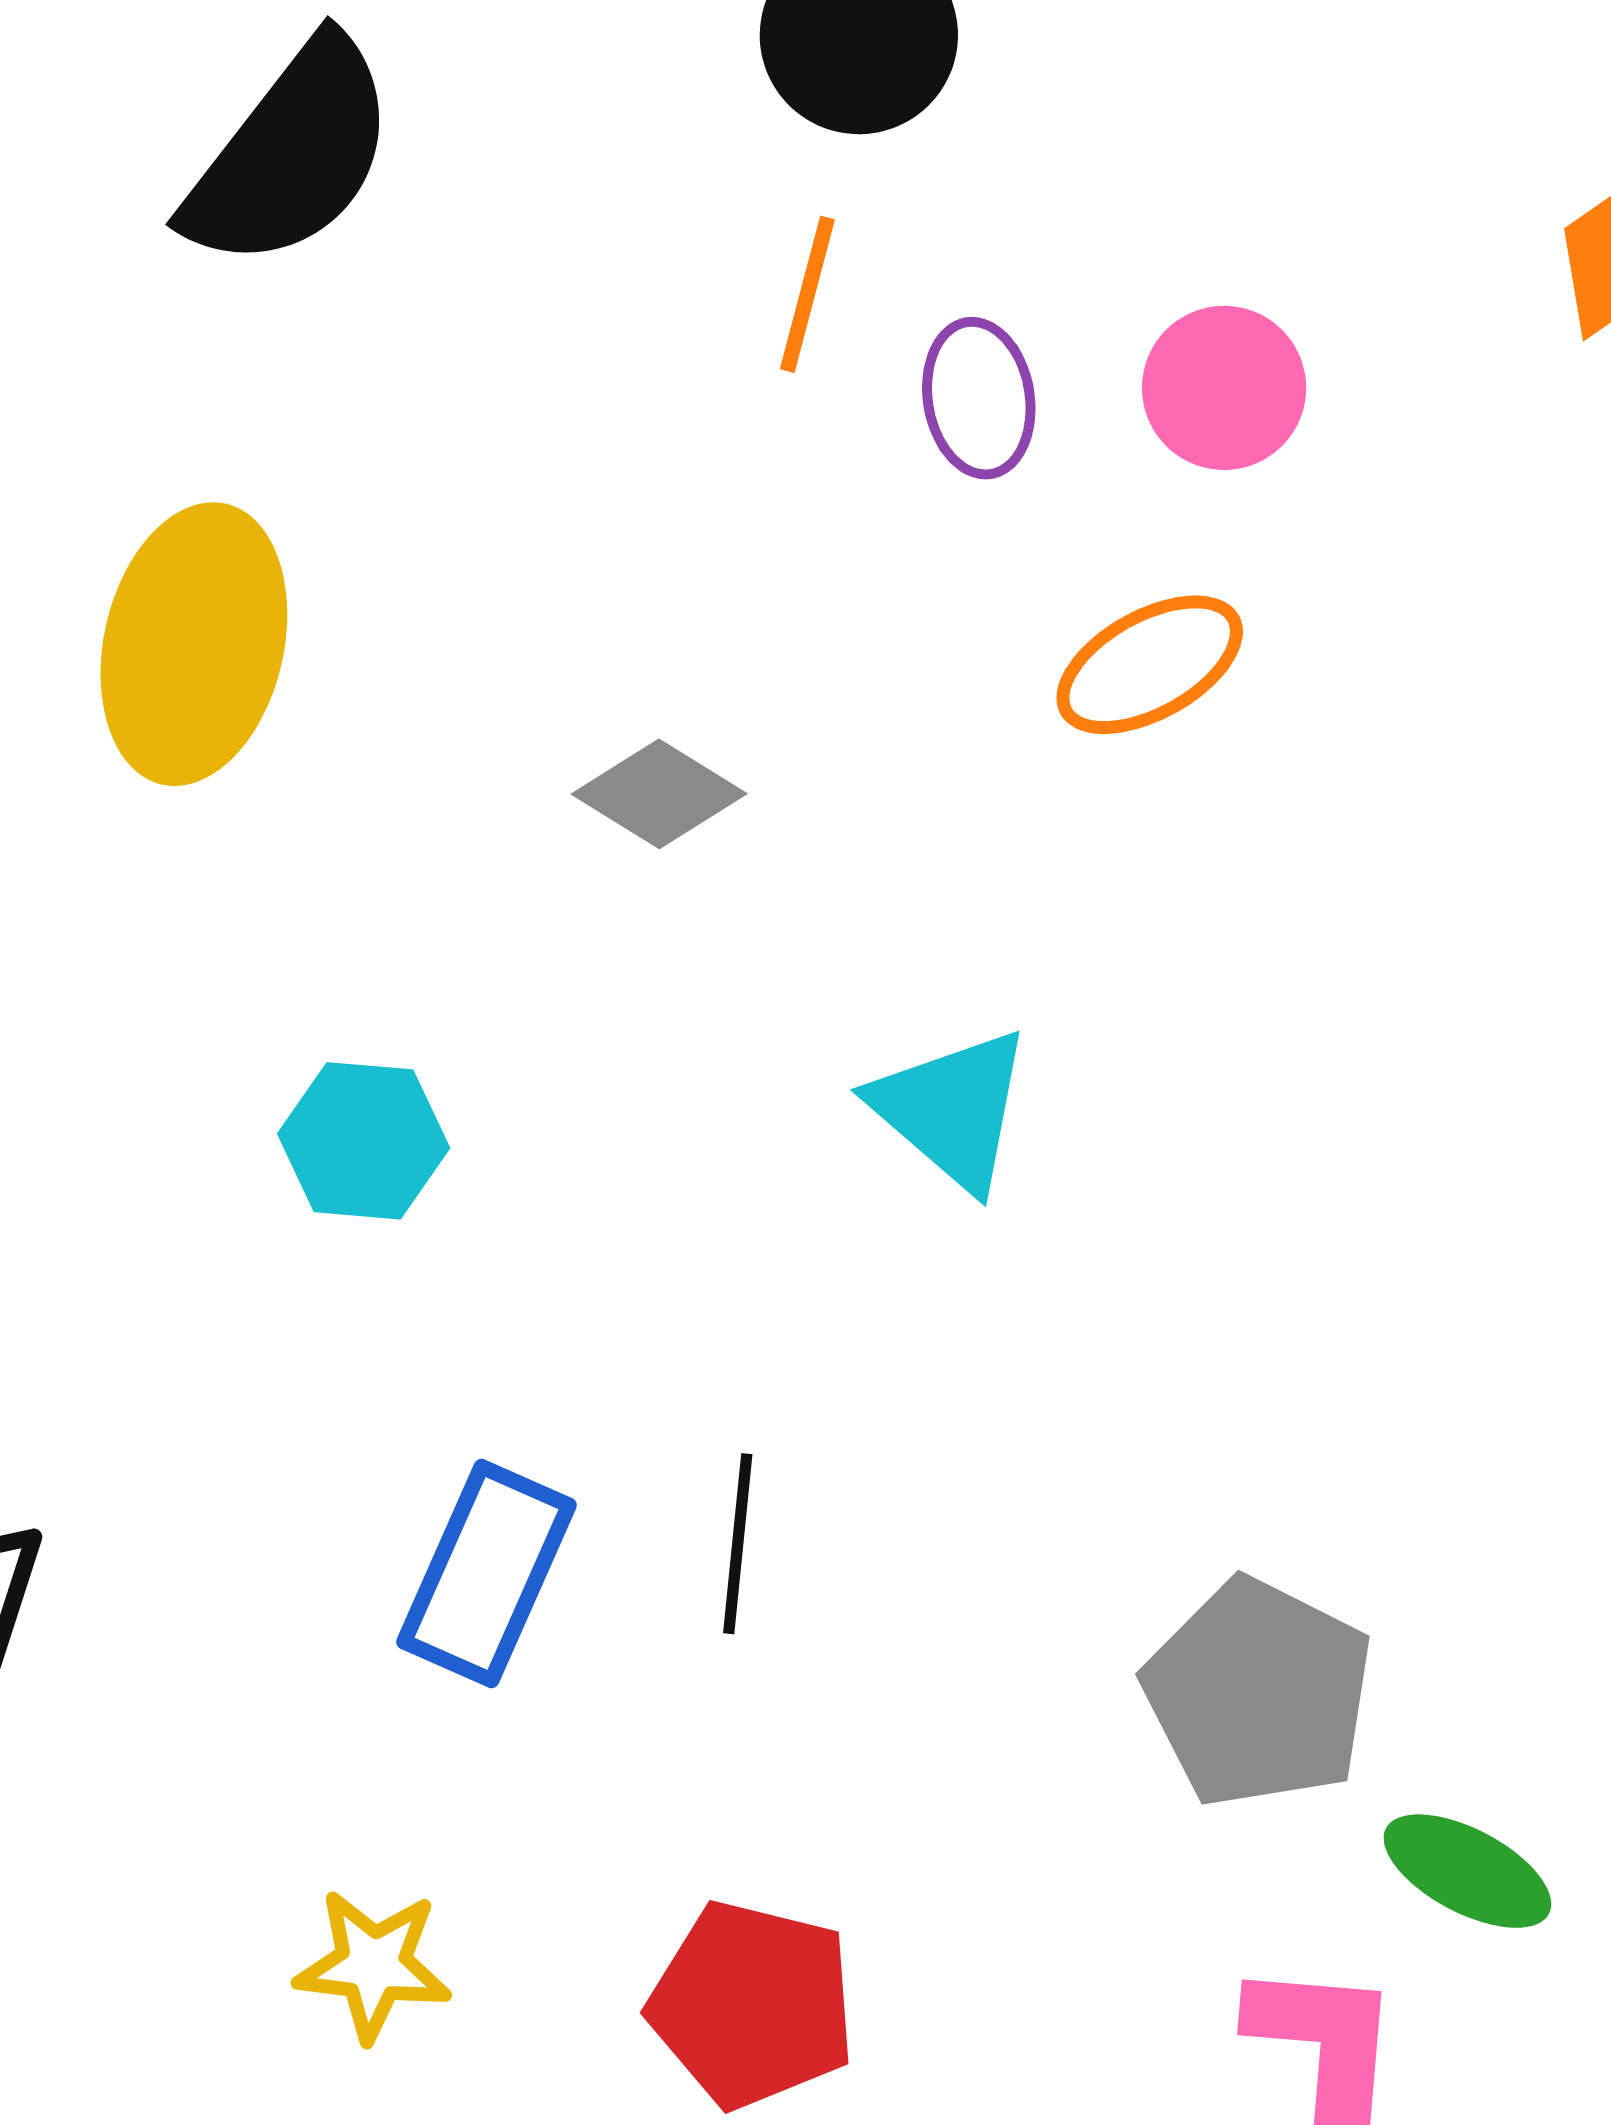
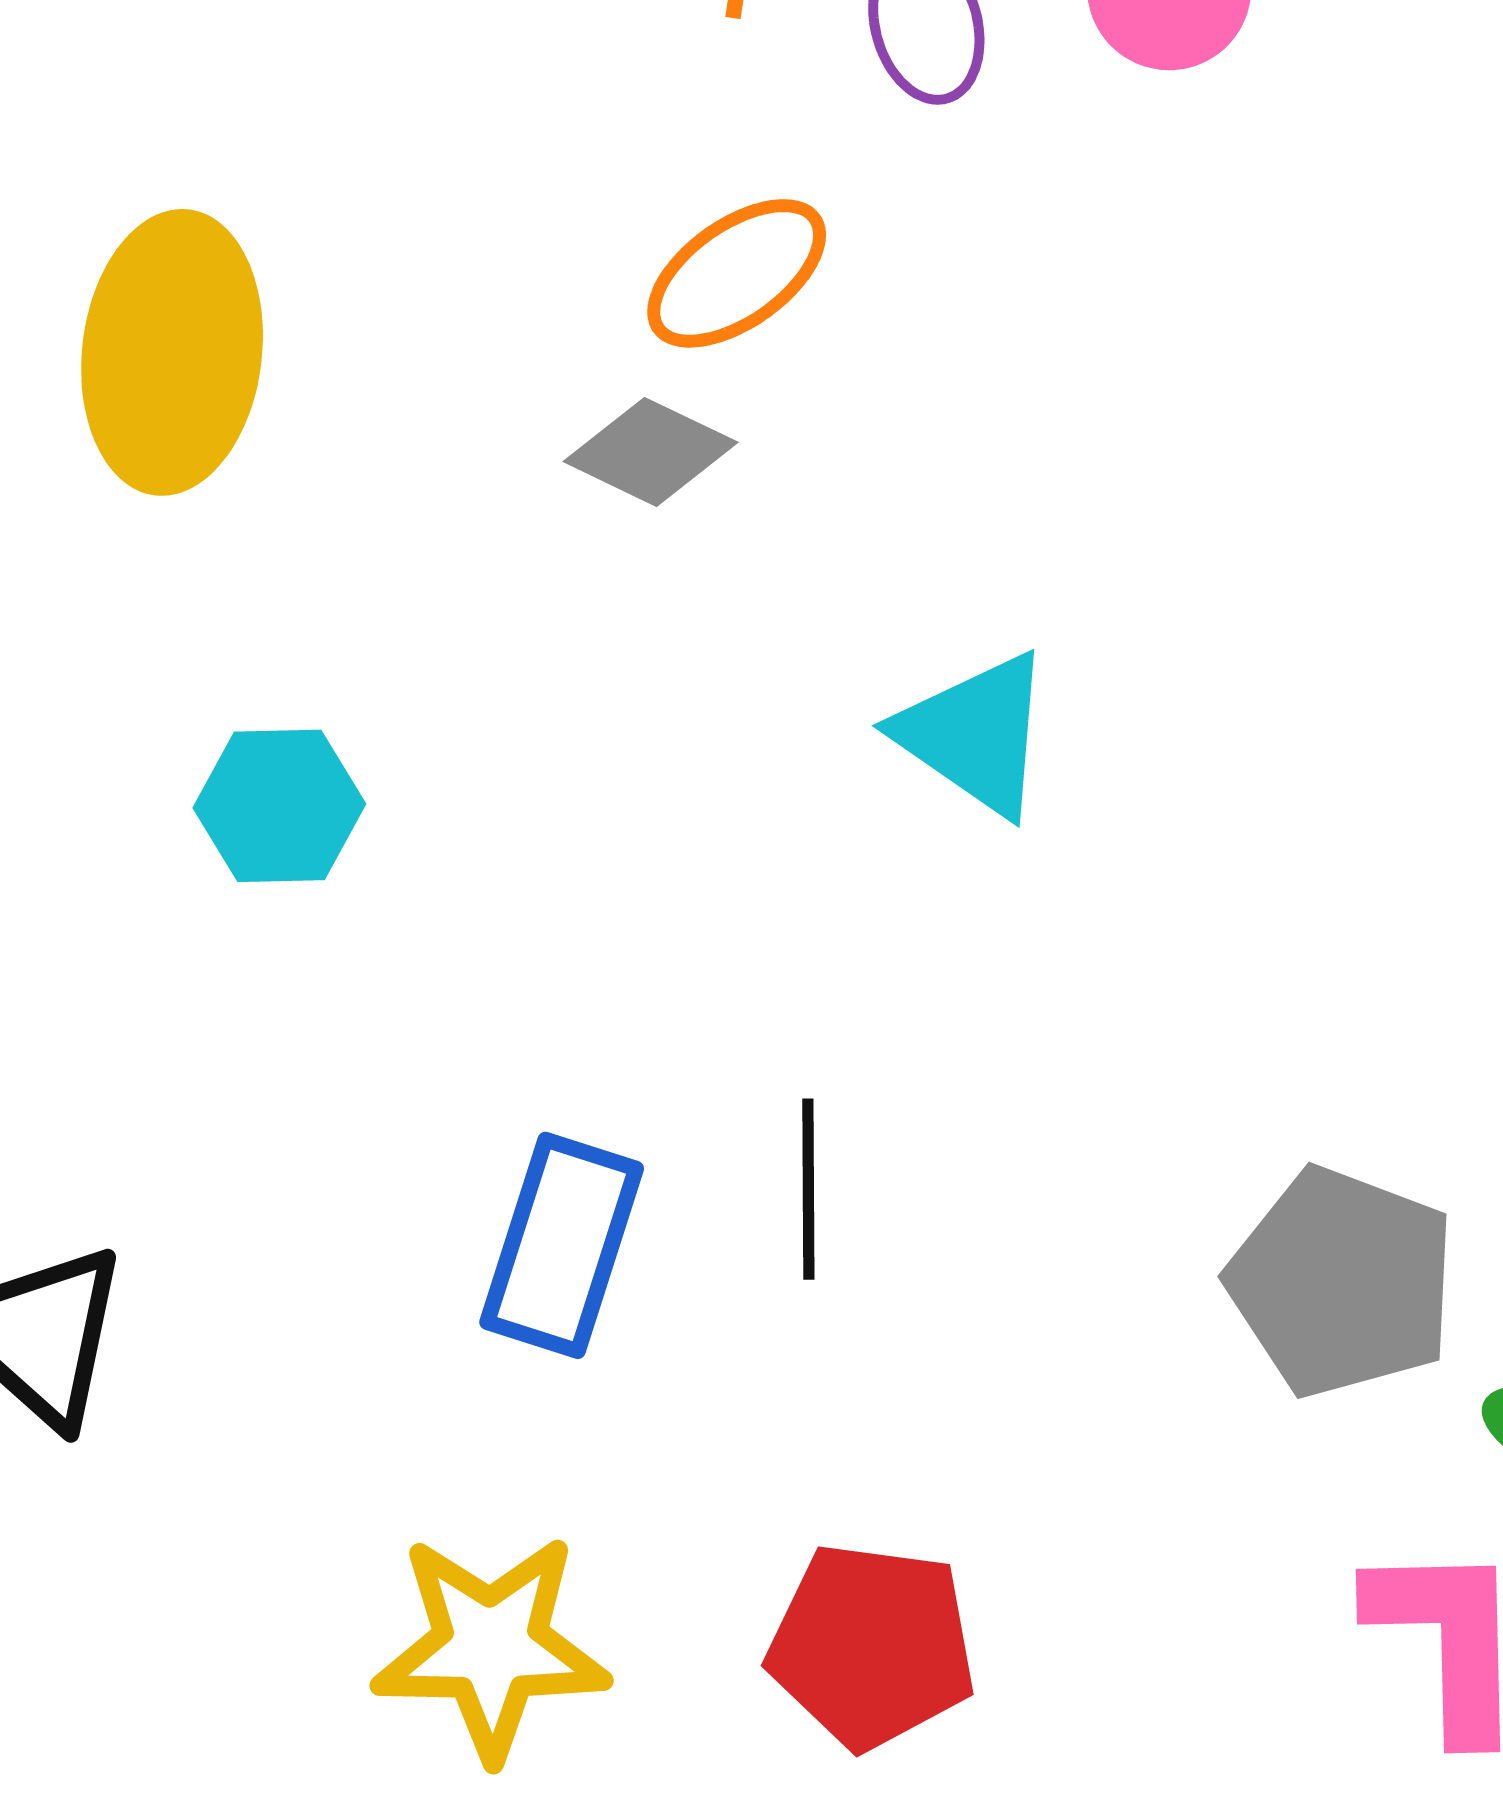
orange ellipse: (1150, 665) -> (737, 273), moved
cyan hexagon: (364, 1141) -> (279, 806), moved
yellow star: (373, 1965) -> (491, 1647), size x1.5

